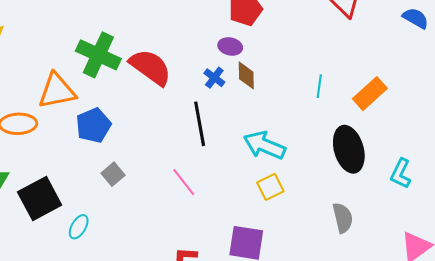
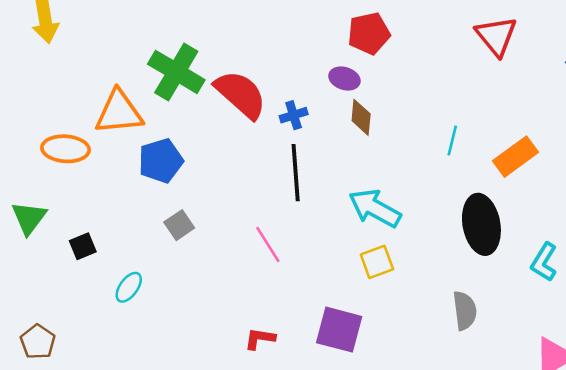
blue cross: (214, 78) -> (294, 115), moved, turned 30
black square: (40, 198) -> (83, 246), size x0.5

